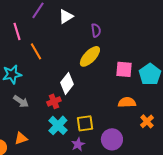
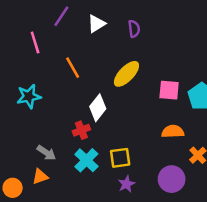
purple semicircle: (96, 30) -> (134, 29), moved
orange line: (36, 51) -> (73, 68), moved
gray arrow: (21, 101) -> (46, 153), moved
purple circle: (112, 139) -> (172, 179), moved
purple star: (78, 144) -> (126, 184), moved

